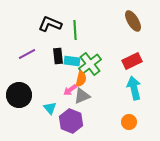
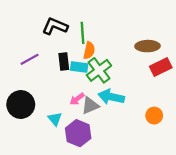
brown ellipse: (133, 21) -> (148, 46), moved, turned -60
red rectangle: (132, 61) -> (161, 67), moved
orange semicircle: (81, 79) -> (89, 50), moved
cyan arrow: (134, 88) -> (111, 97), moved, turned -65
orange circle: (129, 122) -> (154, 116), moved

